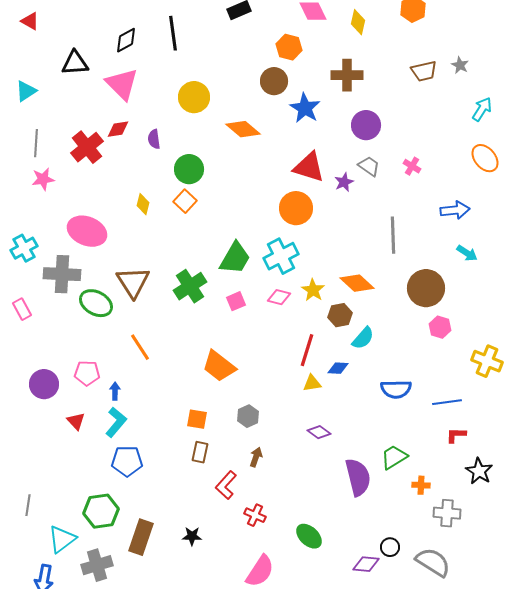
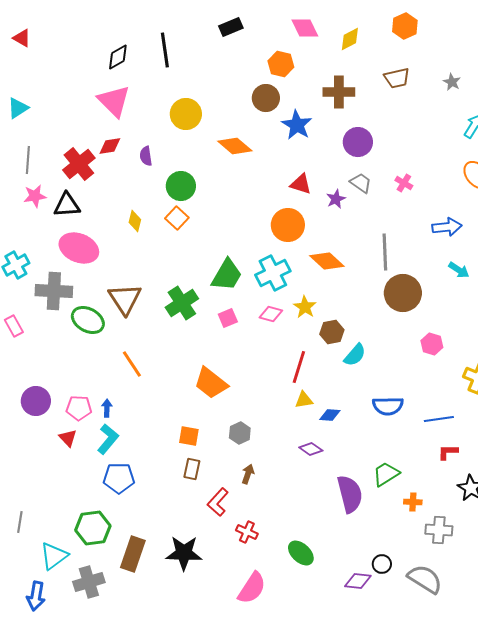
yellow diamond: (358, 22) -> (350, 39), turned 50
black triangle: (75, 63) -> (67, 205), moved
brown trapezoid: (424, 71) -> (397, 78), moved
red triangle: (309, 167) -> (301, 184), size x0.7
orange diamond: (357, 283) -> (327, 261), moved
brown circle: (426, 288) -> (403, 293), moved
blue diamond: (338, 368) -> (330, 415), moved
pink pentagon: (87, 373) -> (79, 408), moved
black star: (192, 536) -> (184, 553), size x1.8

